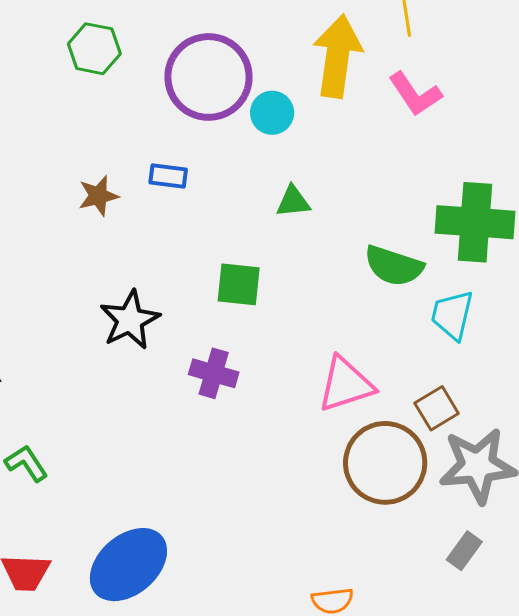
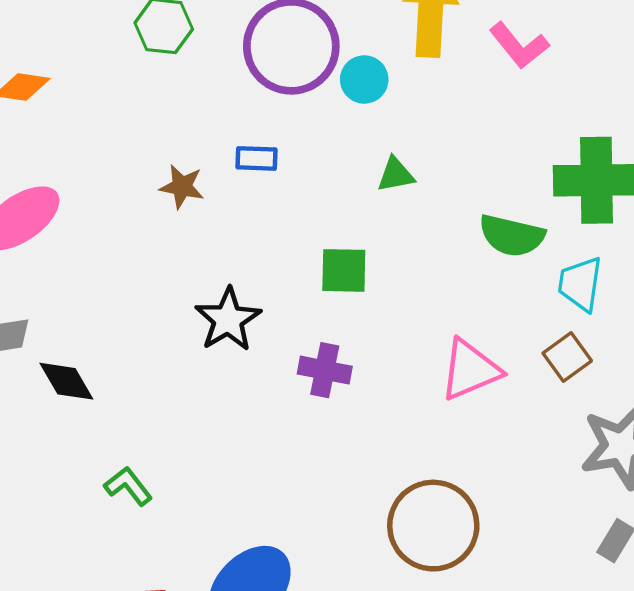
brown star: (98, 196) -> (182, 187), turned 30
brown square: (437, 408) -> (567, 357), moved
brown circle: (385, 463) -> (433, 526), moved

